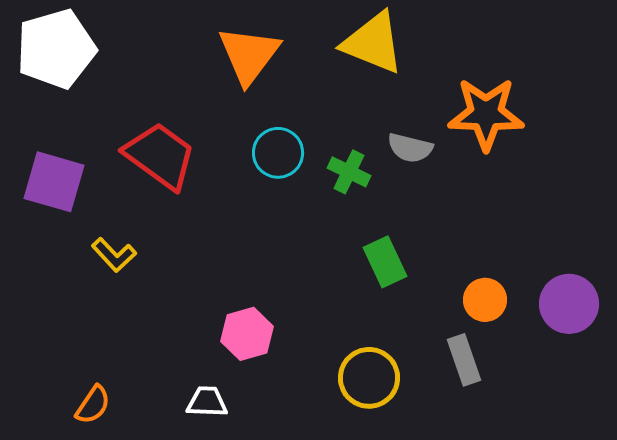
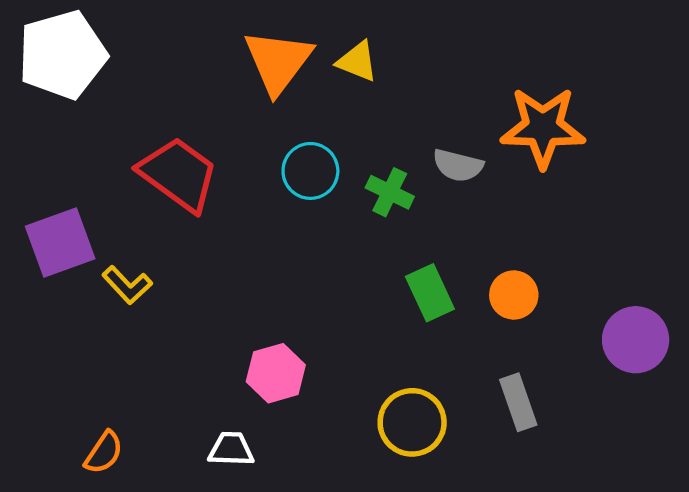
yellow triangle: (373, 43) -> (357, 61), moved, size x0.6
purple square: (54, 182) -> (60, 242), moved, turned -36
orange circle: (485, 300) -> (514, 295), moved

